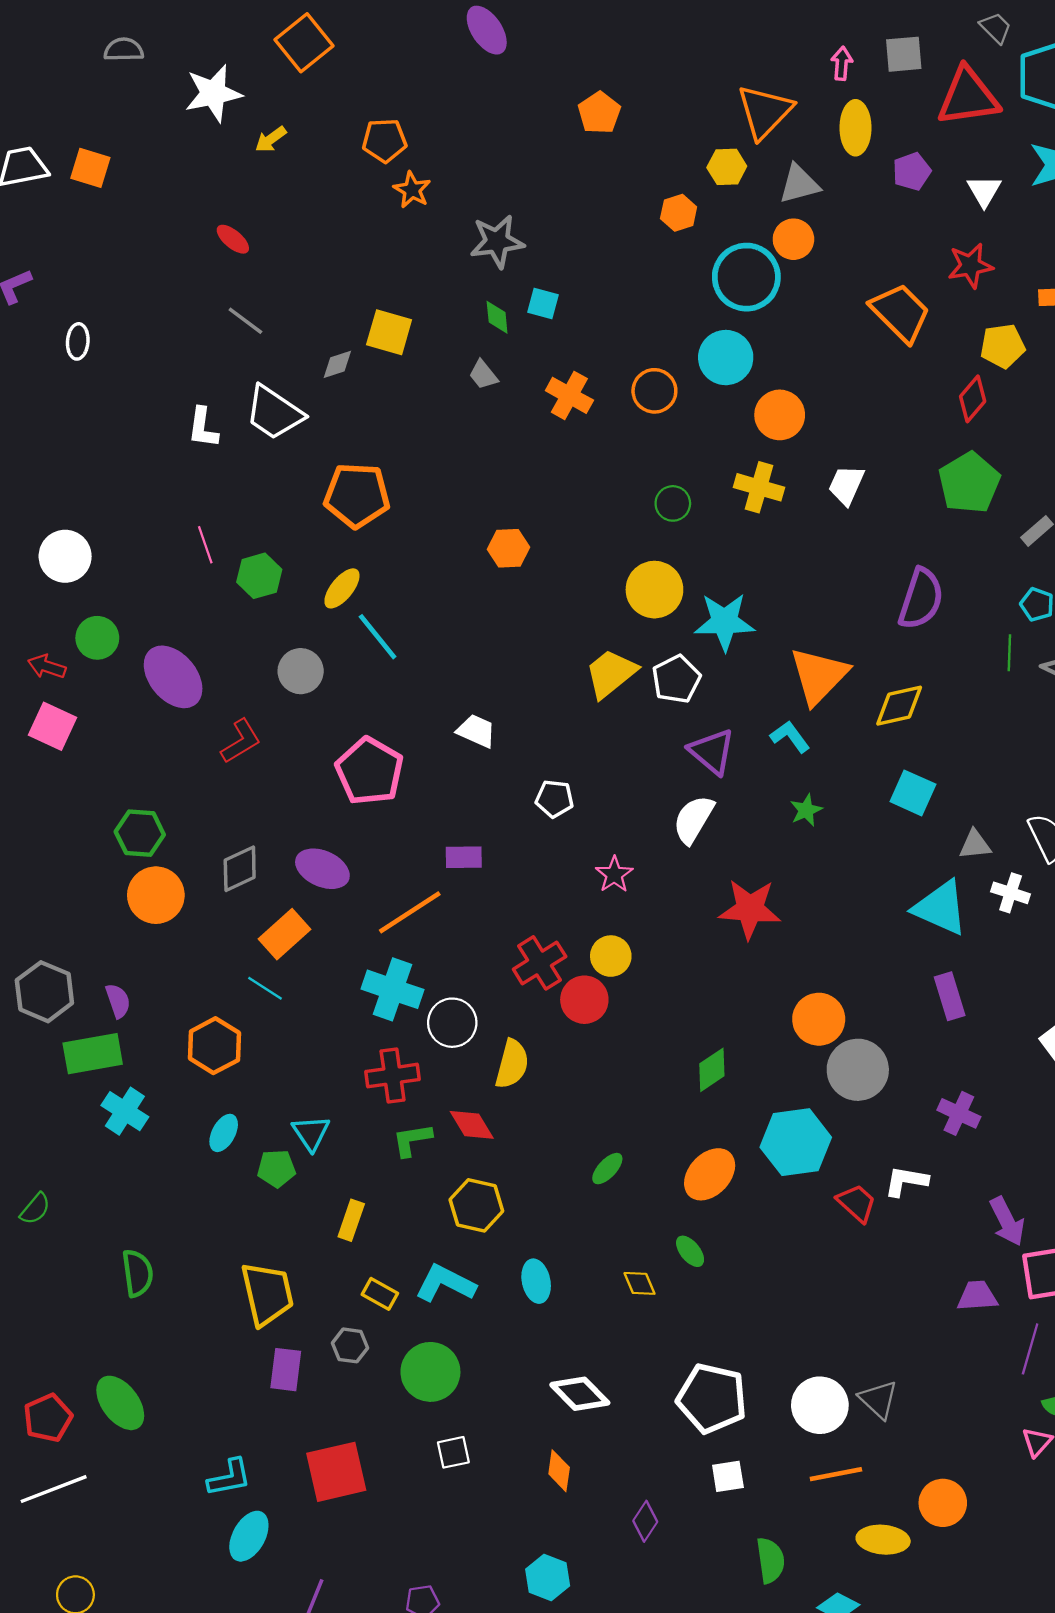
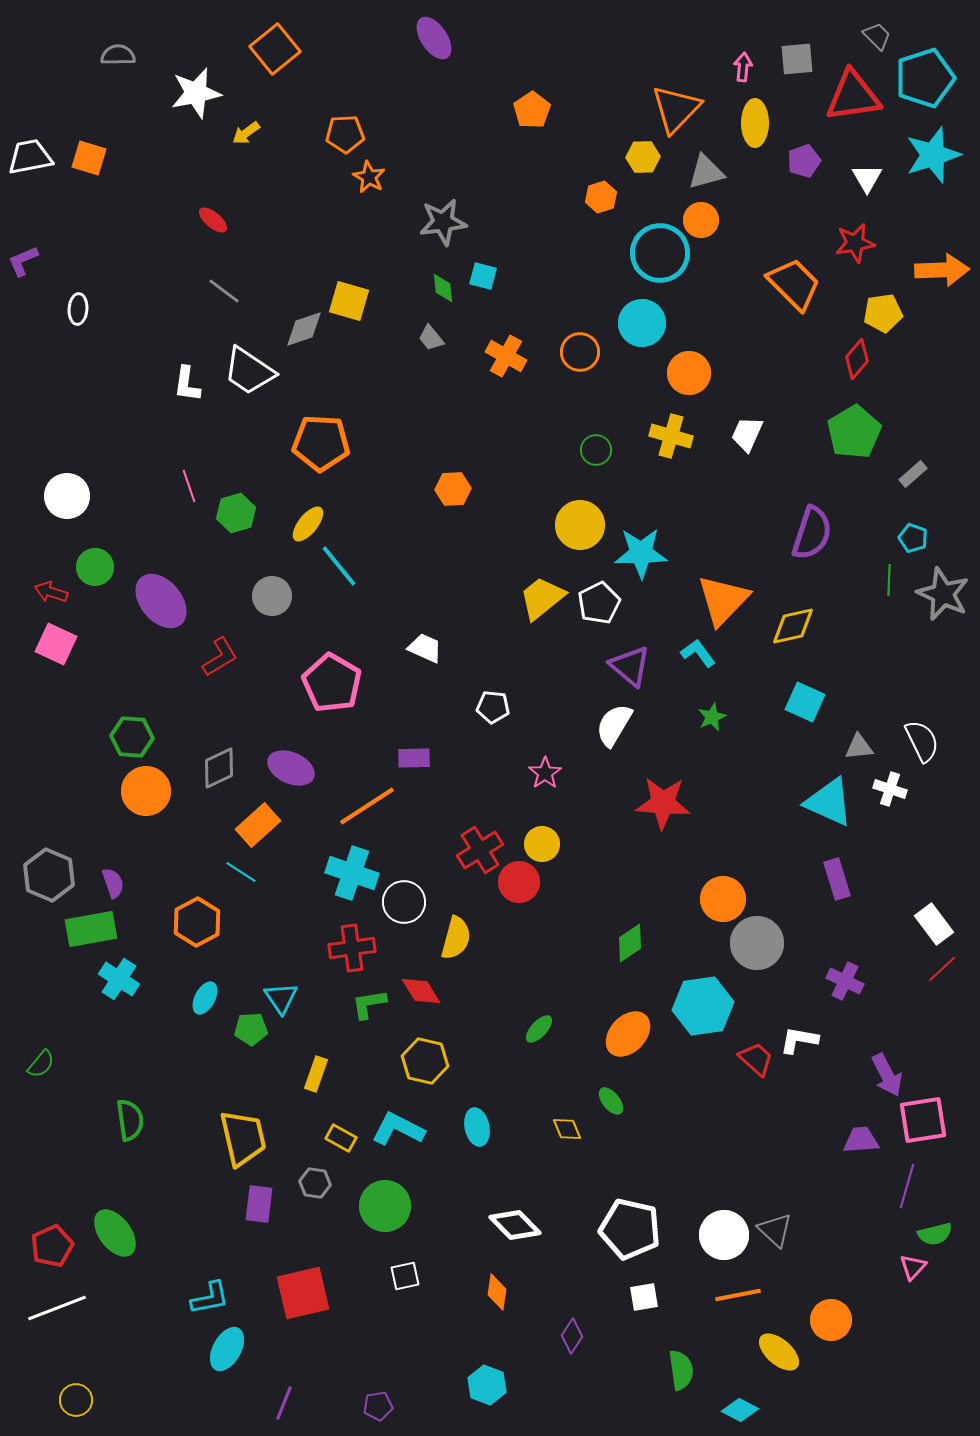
gray diamond: (337, 364) -> (304, 329), size x1.4
yellow ellipse: (883, 1540) -> (779, 1352), turned 36

